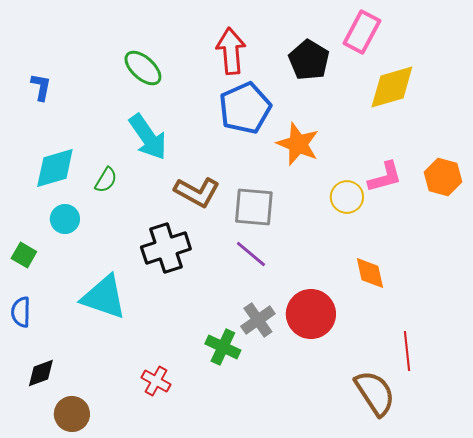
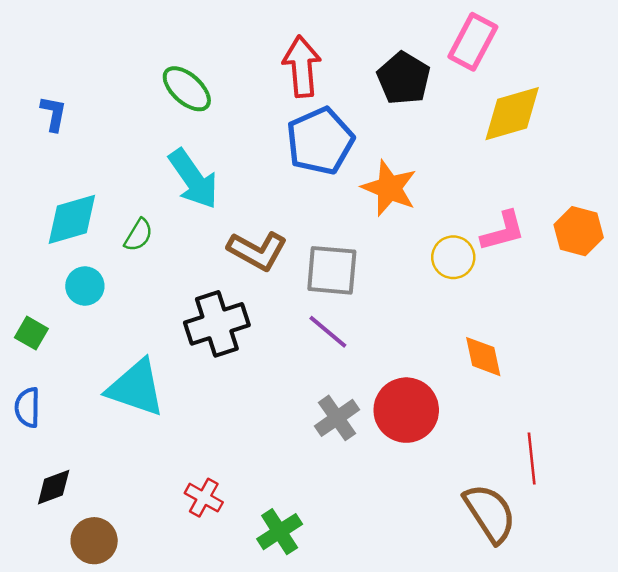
green cross: (223, 347) -> (280, 532), moved, turned 32

